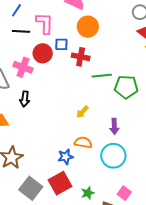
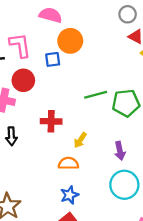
blue square: (61, 44) -> (53, 59), moved
red cross: (81, 57) -> (51, 121), moved
orange semicircle: (83, 142) -> (68, 163), moved

